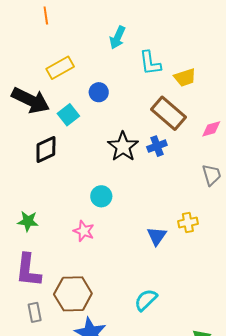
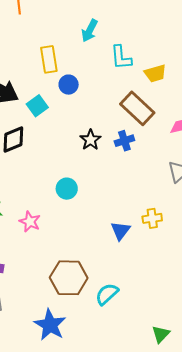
yellow rectangle: (60, 68) -> (49, 59), moved, turned -72
black star: (123, 147) -> (90, 140), size x0.7
pink star: (84, 231) -> (30, 222), moved
brown hexagon: (73, 294) -> (69, 278), moved

